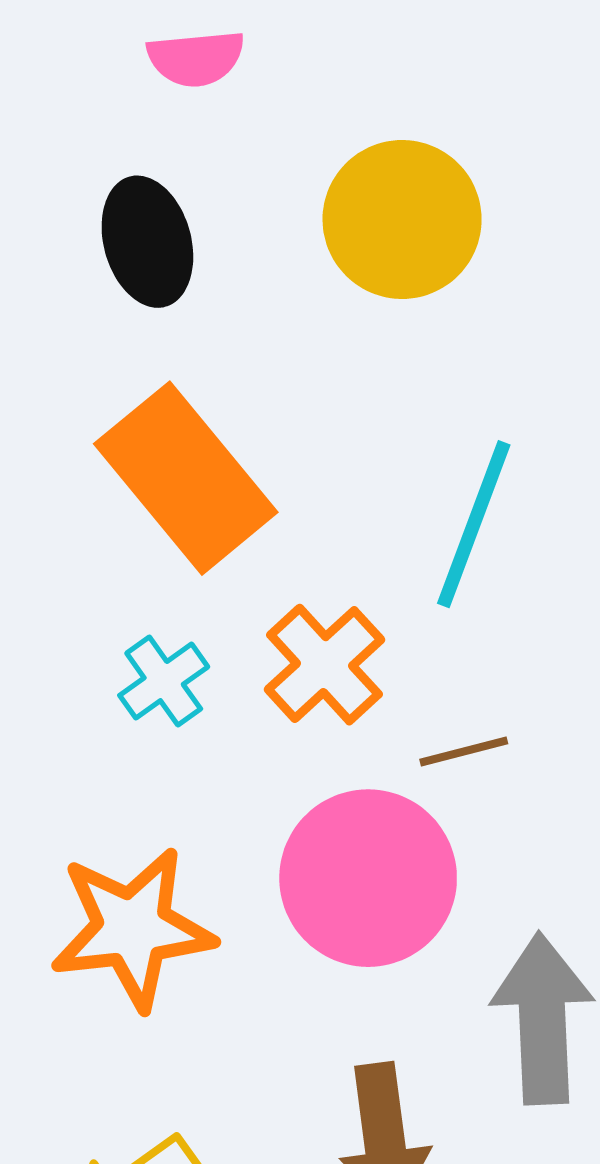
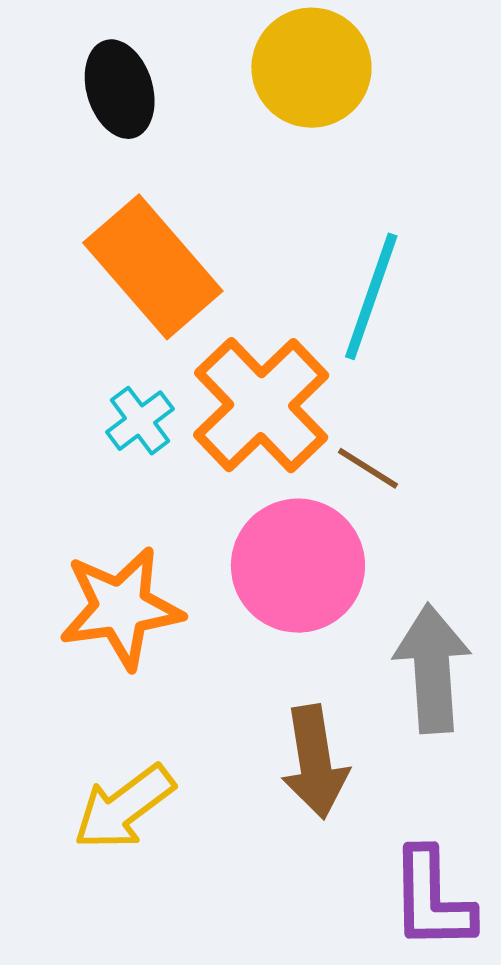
orange cross: (325, 665) -> (261, 405), size x1.5
brown line: (464, 752) -> (368, 468), turned 48

